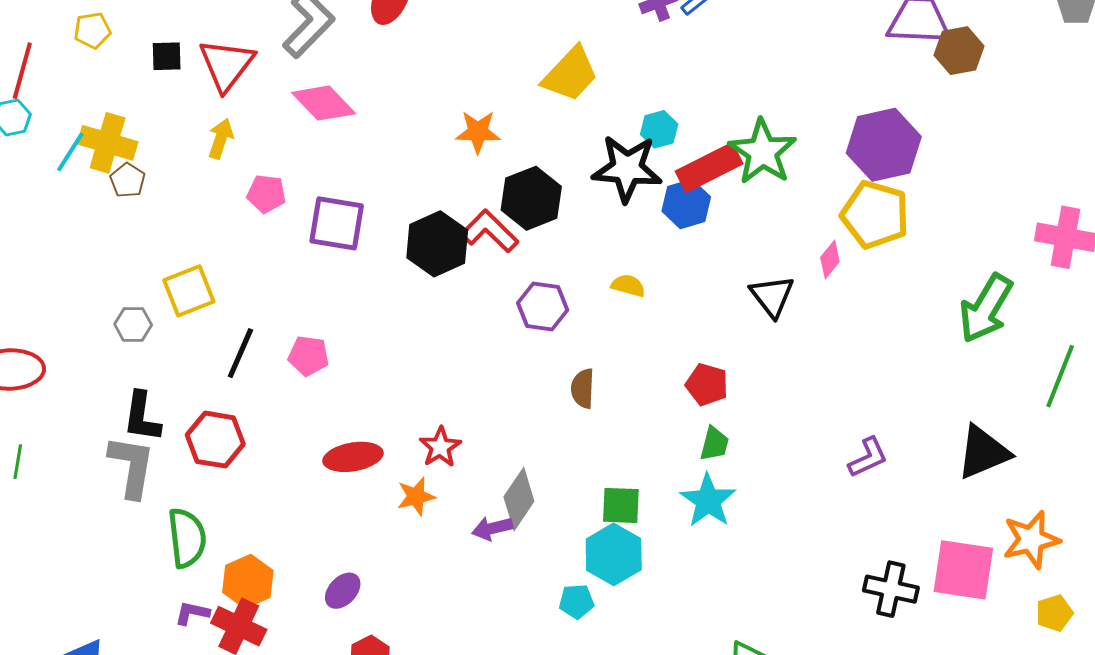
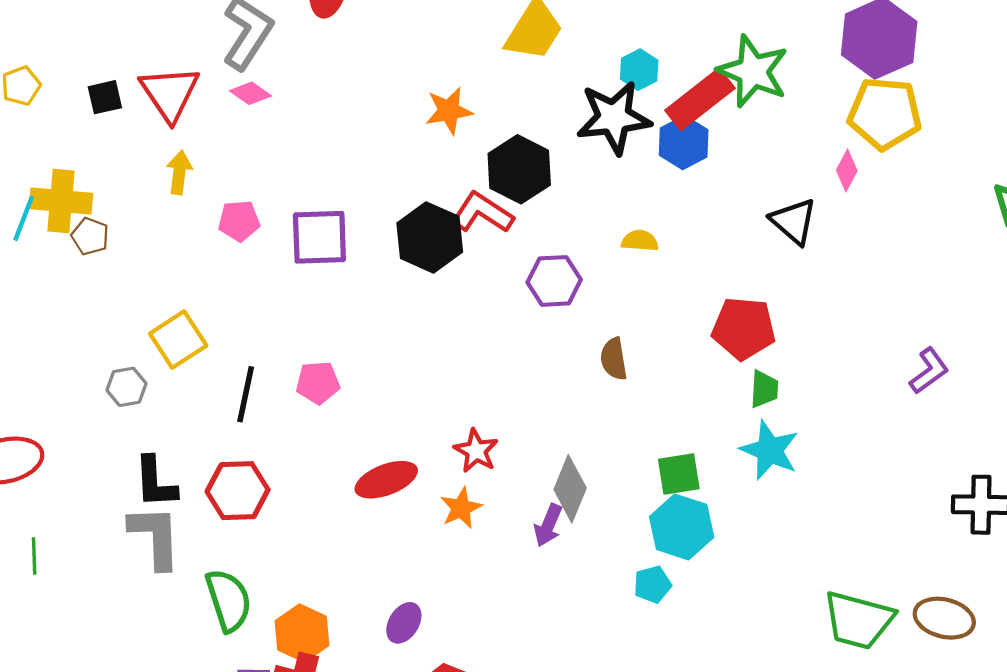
pink diamond: (324, 103) -> (250, 93), moved, size x0.6
red pentagon: (707, 385) -> (744, 328), size x1.4
purple arrow: (492, 528) -> (548, 525), turned -42

